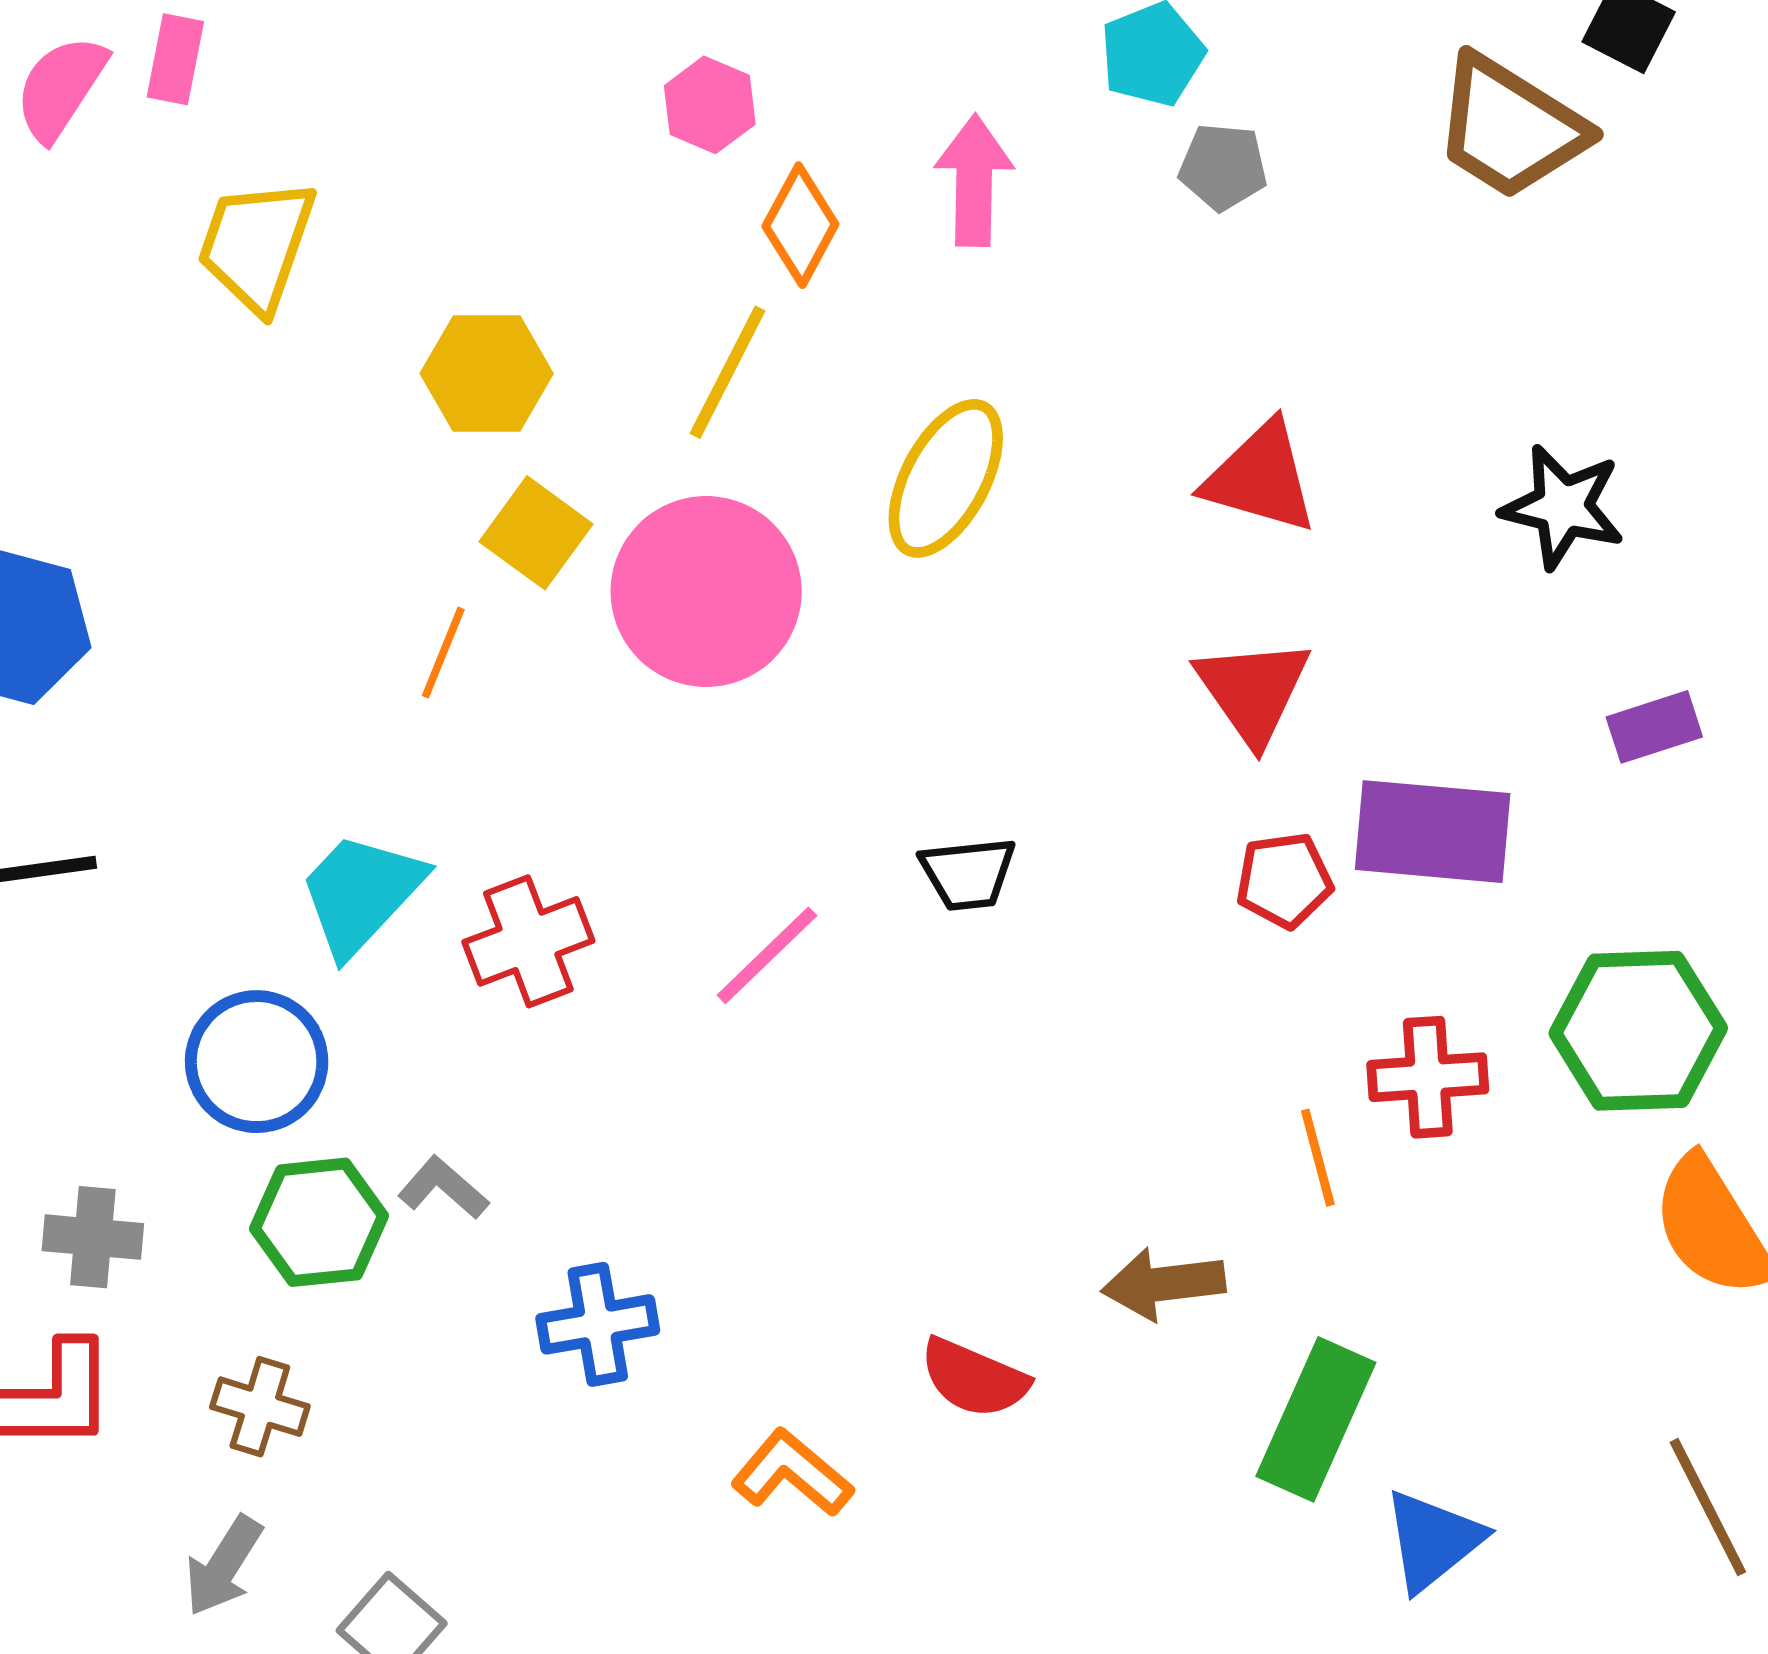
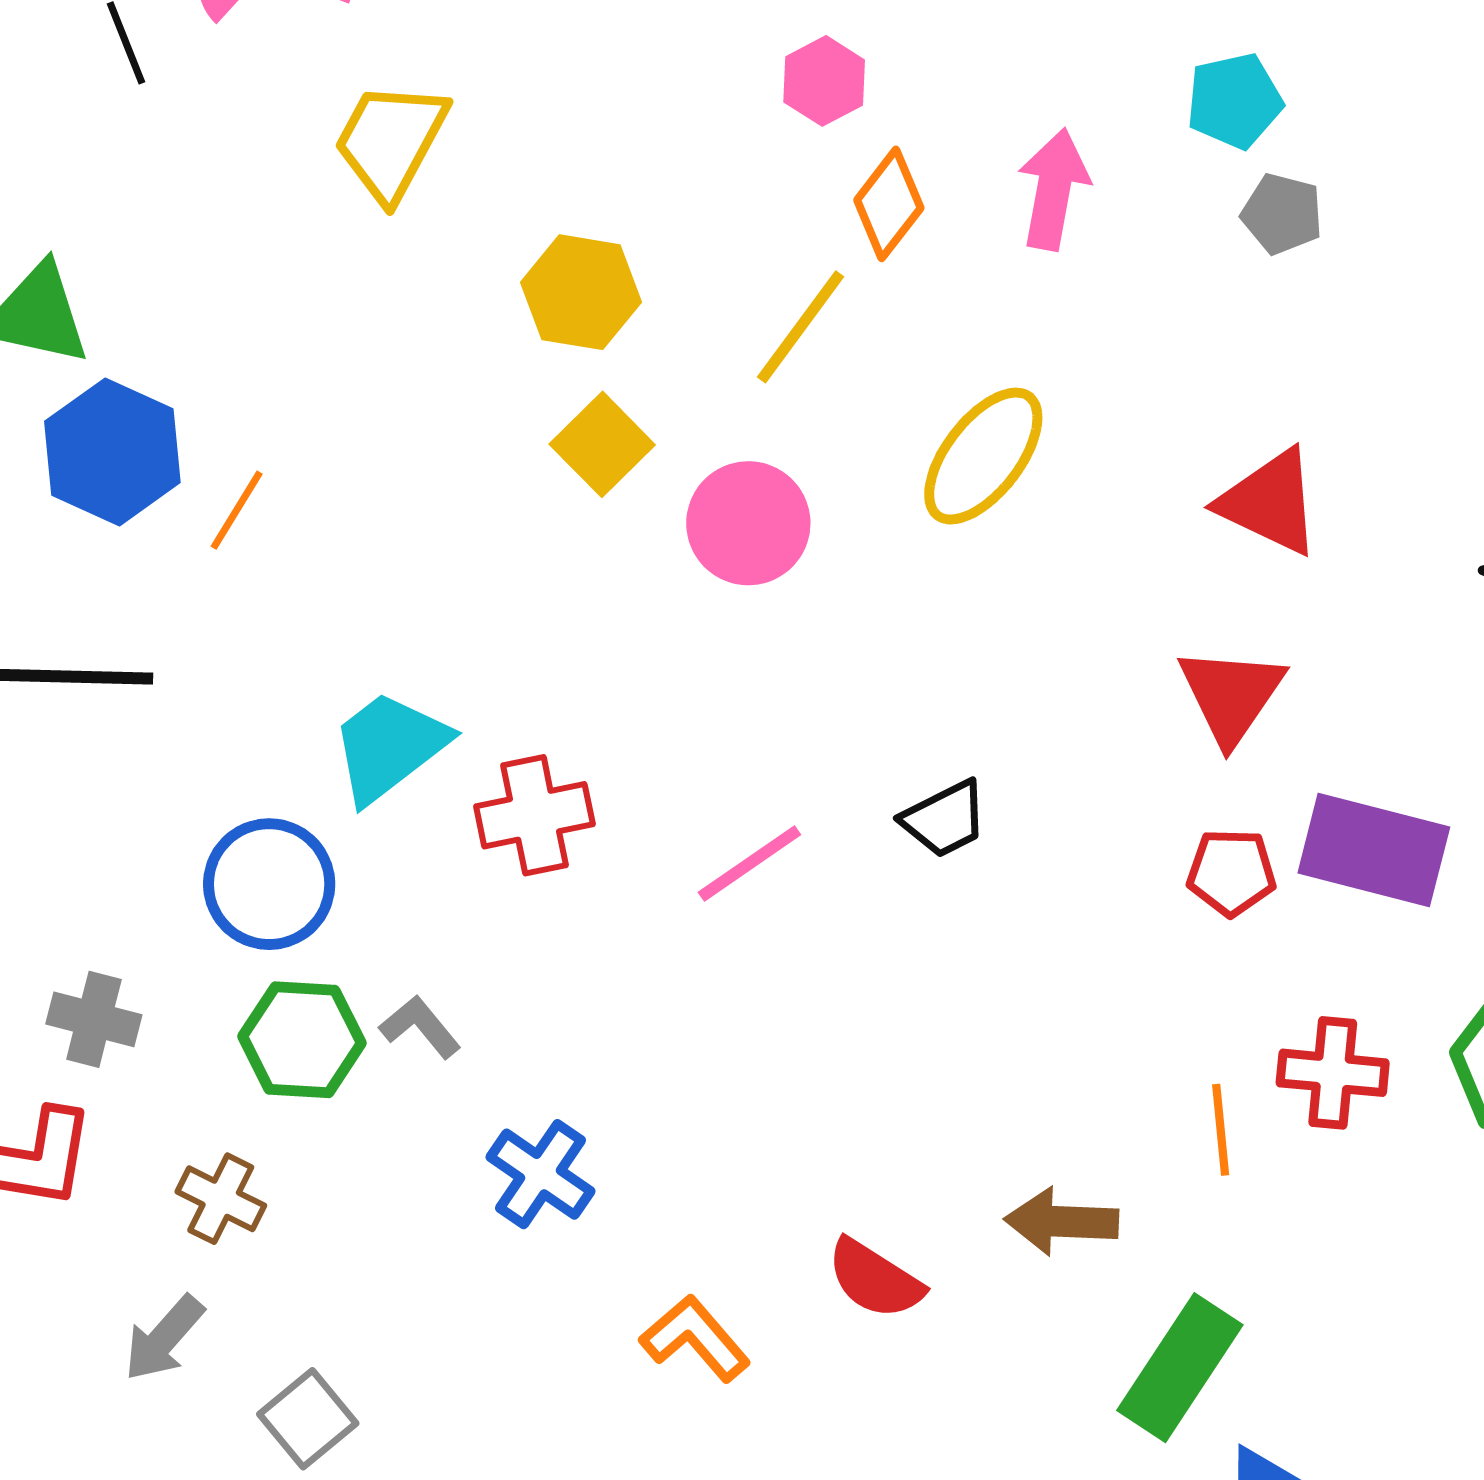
pink circle: (706, 592) -> (748, 523), size x0.7
orange line: (443, 653) -> (237, 510), moved
black trapezoid: (968, 874) -> (945, 819), turned -30
blue cross: (598, 1324) -> (540, 1174), turned 35

